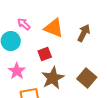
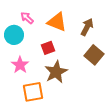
brown square: (87, 78) -> (94, 55), moved

